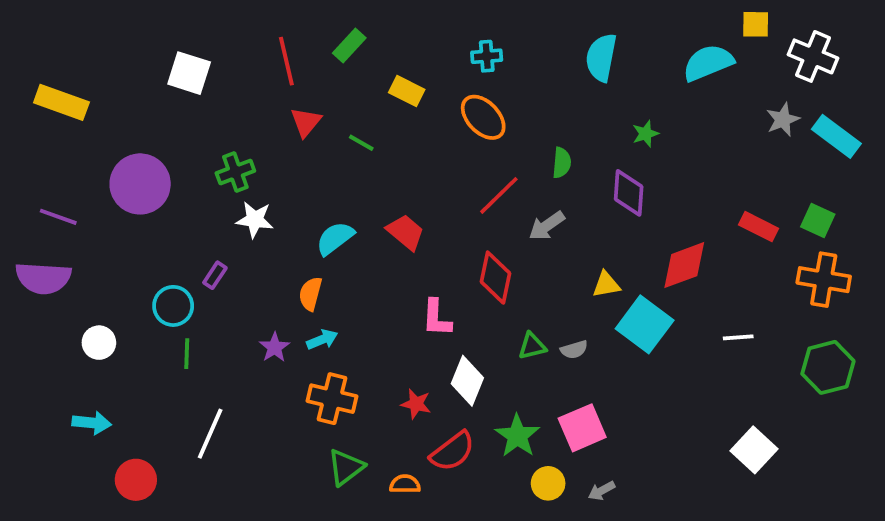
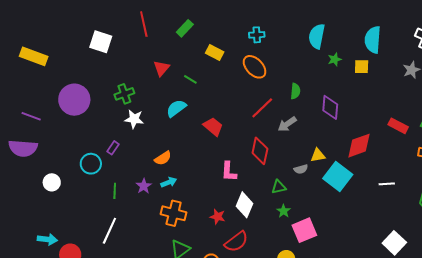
yellow square: (756, 24) -> (362, 67), moved
red line: (286, 61) -> (144, 24), moved
cyan semicircle: (708, 63) -> (373, 40), turned -64
green star: (645, 134) -> (335, 59), moved
cyan semicircle: (335, 238) -> (176, 108), moved
orange semicircle: (310, 294) -> (163, 158), turned -138
gray semicircle: (574, 350) -> (301, 169), moved
green line: (187, 354) -> (115, 191), moved
cyan arrow: (92, 423) -> (47, 239), moved
green star: (517, 436) -> (284, 211), moved, size x0.6

